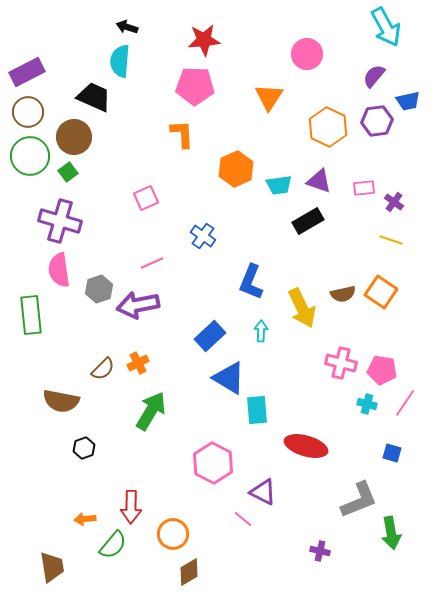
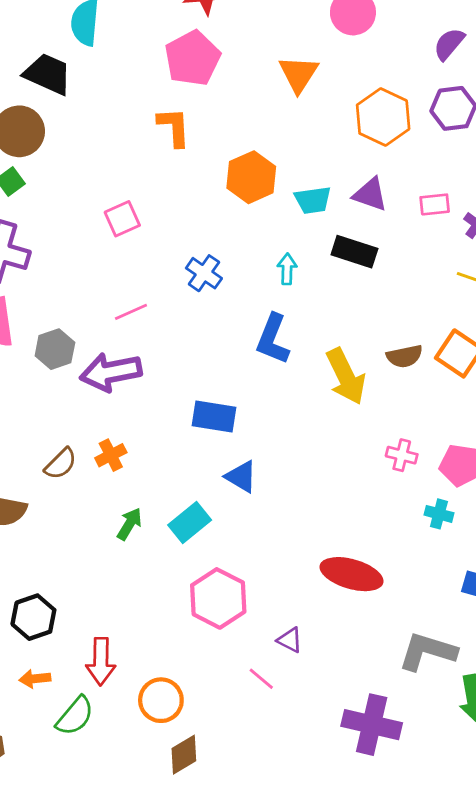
pink pentagon: (195, 86) -> (192, 58), turned -30
black rectangle: (308, 221) -> (354, 252), turned 48
cyan arrow: (261, 331) -> (287, 269), moved
blue rectangle: (210, 336) -> (214, 416), turned 52
pink cross: (341, 363) -> (402, 455), size x0.7
blue triangle: (229, 378) -> (241, 477), size x0.7
cyan rectangle: (257, 410) -> (190, 523), moved, turned 56
green arrow: (151, 411) -> (129, 524), size x0.6
black hexagon: (84, 448) -> (33, 617), moved, size x1.4
purple triangle: (263, 492) -> (290, 640), size x0.7
gray L-shape: (359, 500) -> (427, 651), turned -141
purple cross: (320, 551) -> (372, 725), size x2.0

